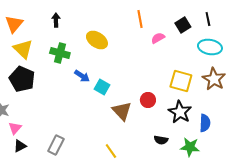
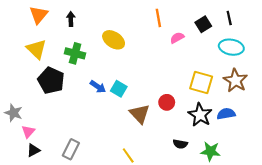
orange triangle: (14, 24) -> (39, 15), moved
blue arrow: (82, 76) -> (98, 87), moved
black pentagon: (22, 79) -> (51, 80), moved
blue semicircle: (205, 123) -> (226, 114), moved, turned -102

